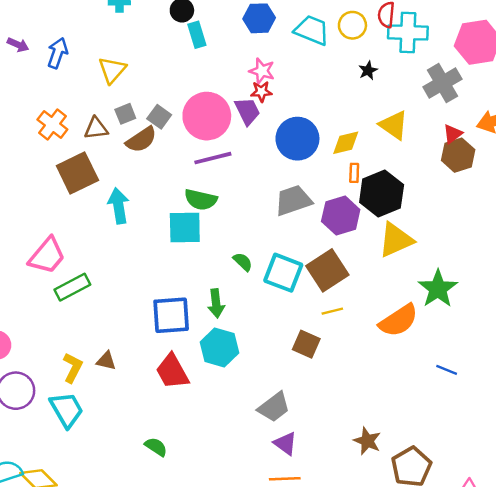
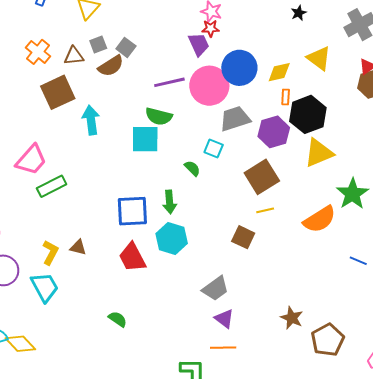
pink circle: (207, 116) -> (209, 86), moved
cyan square: (283, 273) -> (214, 148), moved, size x0.6

